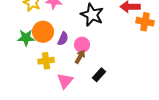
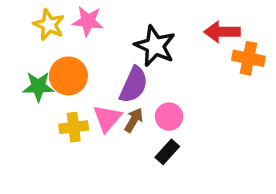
purple semicircle: (63, 39) -> (134, 85), moved, size x1.5
pink circle: (82, 45) -> (169, 117), moved
pink triangle: (65, 81) -> (107, 118), moved

